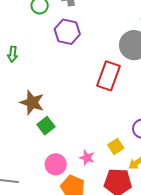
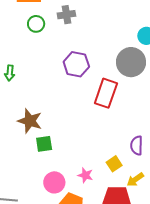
purple hexagon: (67, 32) -> (76, 64), moved
green square: (46, 126) -> (44, 144), turned 30

